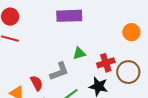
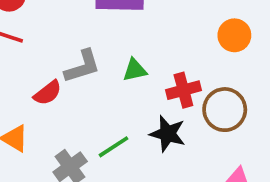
gray L-shape: (59, 71) -> (82, 66), moved
red semicircle: (37, 83) -> (48, 93), moved, turned 77

